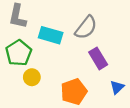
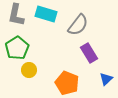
cyan rectangle: (51, 35) -> (46, 14), moved
orange pentagon: (74, 92) -> (67, 83), turned -30

